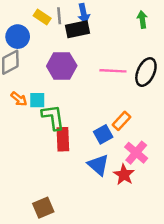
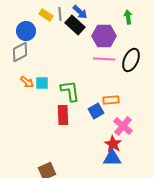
blue arrow: (84, 13) -> (80, 12), turned -35
black rectangle: (78, 29) -> (75, 25), turned 54
purple hexagon: (62, 66) -> (104, 36), moved
green L-shape: (53, 117) -> (70, 91), moved
orange rectangle: (122, 121) -> (111, 100), turned 42
blue triangle: (98, 165) -> (112, 158), moved, turned -42

